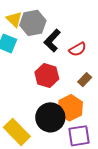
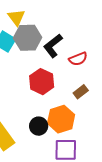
gray hexagon: (33, 23) -> (28, 38), moved
black circle: (50, 117) -> (39, 126), size x0.6

